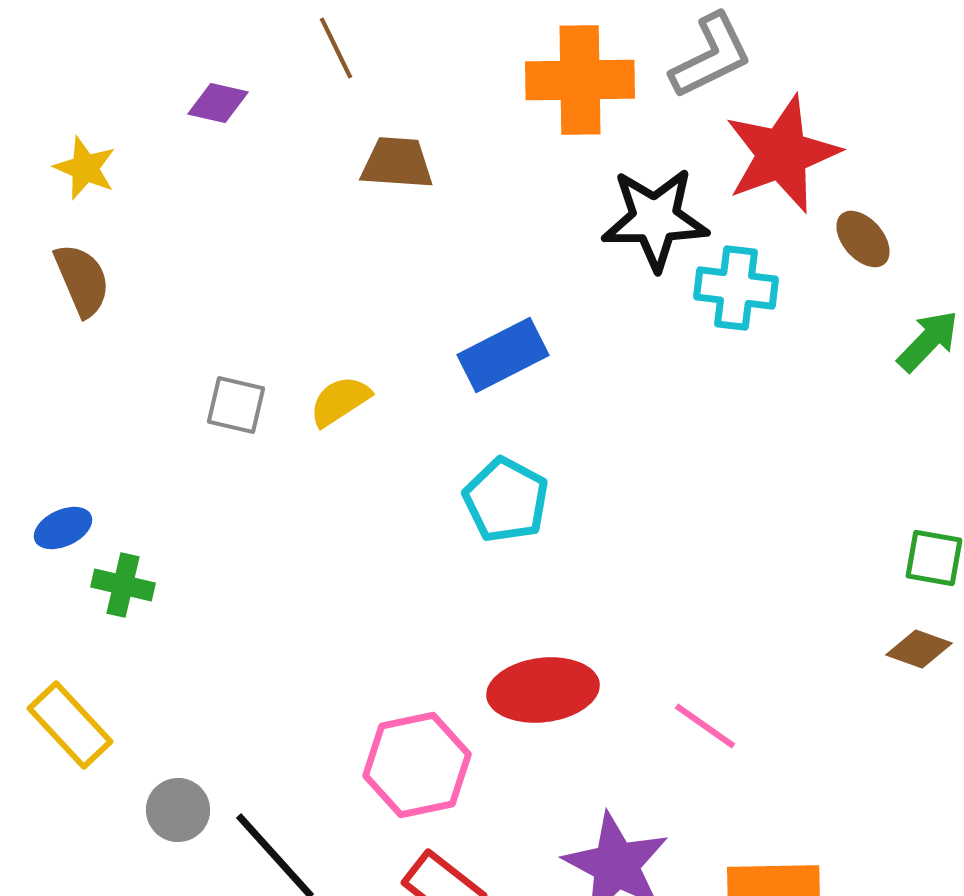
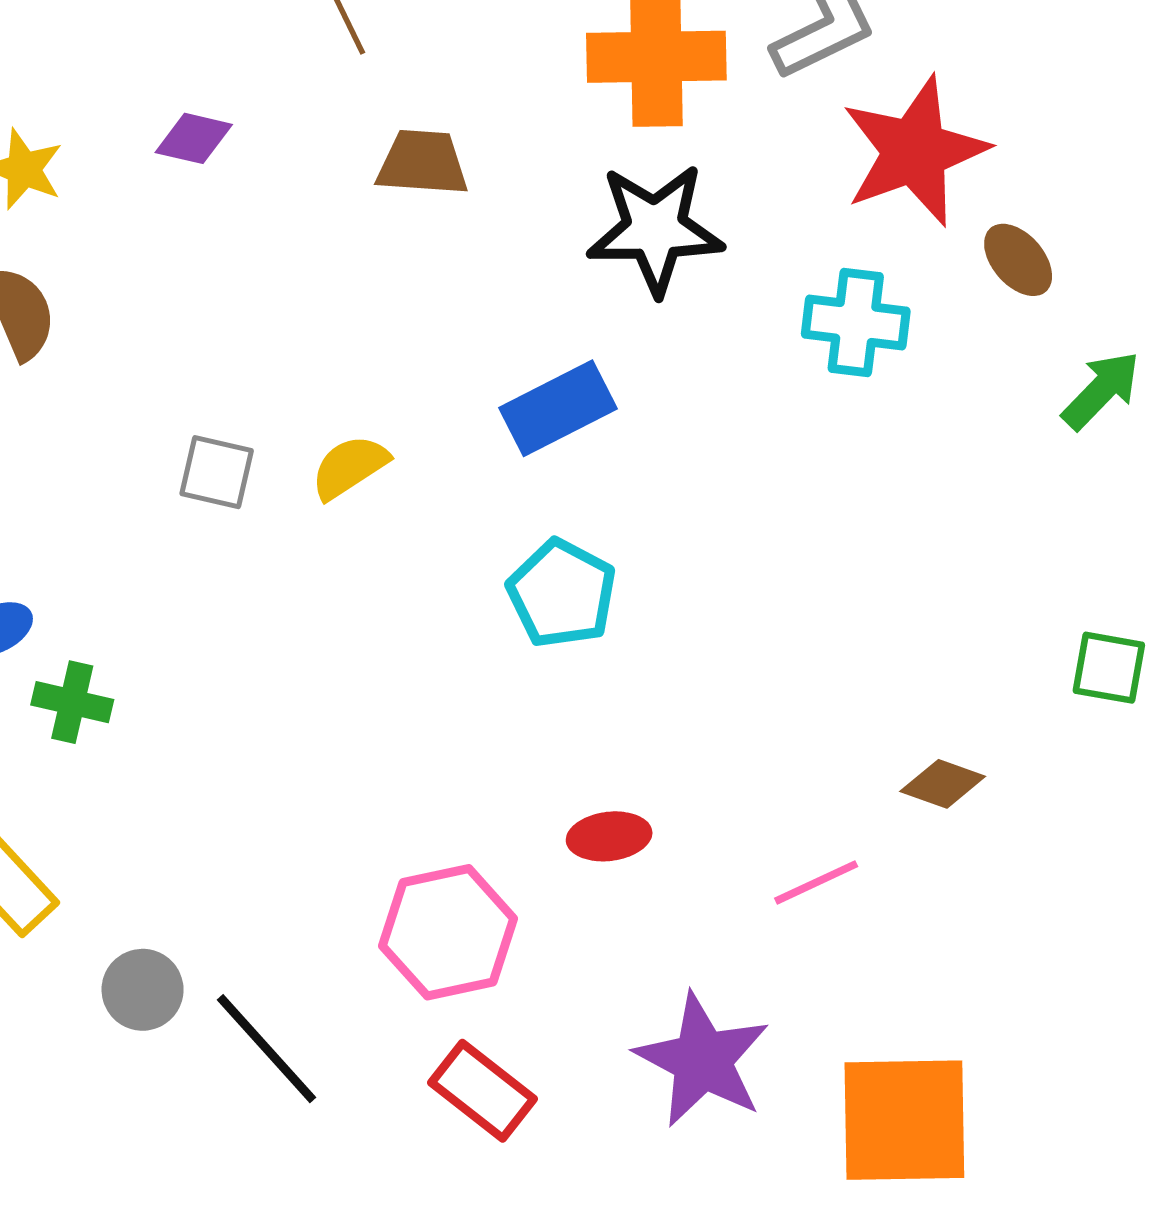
purple diamond: (218, 103) -> (194, 138), moved
black star: (655, 219) -> (655, 229), moved
brown diamond: (919, 649) -> (943, 784), moved
red ellipse: (543, 690) -> (609, 836), size x0.6
pink line: (705, 726) -> (816, 882), turned -60

